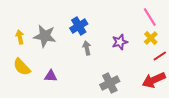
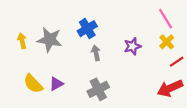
yellow semicircle: (22, 67) -> (33, 84), moved
purple triangle: (51, 76) -> (56, 84), turned -32
gray cross: (110, 83) -> (98, 89), moved

